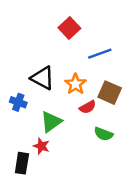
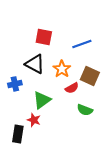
red square: (69, 28) -> (44, 37), moved, turned -36
blue cross: (18, 102) -> (15, 84), turned -32

